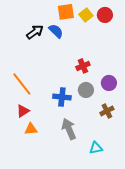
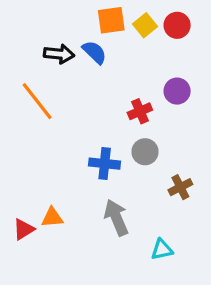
black arrow: (35, 32) -> (59, 54), turned 42
purple circle: (109, 83) -> (177, 91), moved
orange line: (22, 84) -> (37, 101), moved
red triangle: (23, 111) -> (24, 229), moved

